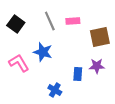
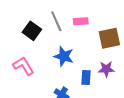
black square: (16, 24) -> (32, 31), moved
blue star: (43, 52) -> (64, 56), moved

